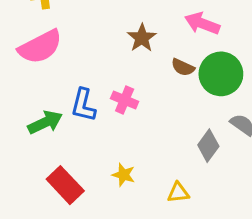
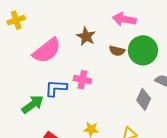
pink semicircle: (40, 47) -> (47, 51), moved
blue L-shape: (83, 105) -> (56, 88), turned 90

